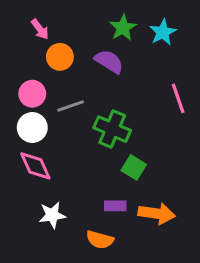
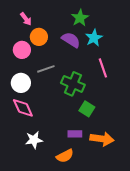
cyan star: (163, 32) -> (94, 38), moved
pink circle: (32, 94) -> (22, 50), moved
pink line: (178, 98) -> (103, 68), moved
orange semicircle: (100, 240) -> (65, 156), turned -42

